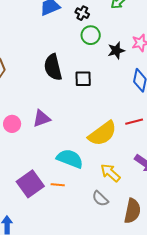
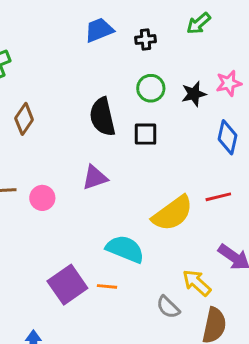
black cross: (82, 13) -> (146, 39), turned -32
green circle: (91, 35) -> (151, 88), moved
purple triangle: (42, 118) -> (95, 178), moved
yellow arrow: (110, 173) -> (197, 283), moved

